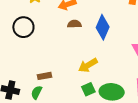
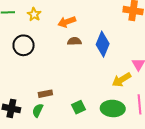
yellow arrow: (88, 65) -> (122, 80), moved
green square: (88, 89) -> (79, 107), moved

